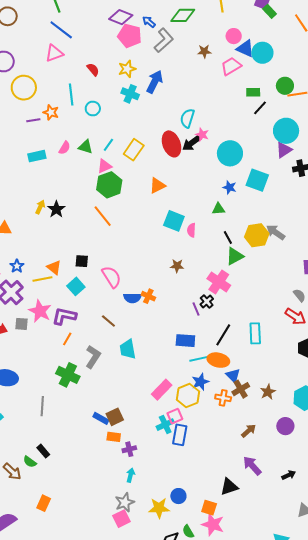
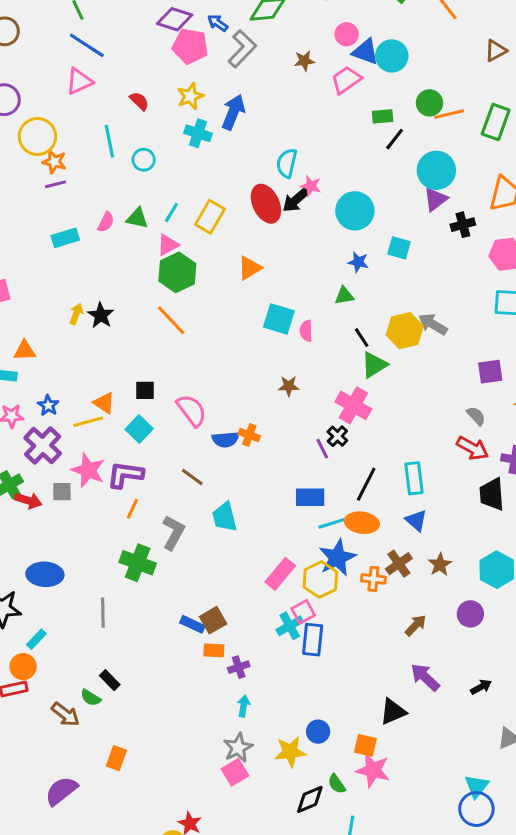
orange star: (51, 112) -> (54, 162), moved
cyan square: (257, 180) -> (399, 248), size x0.7
blue triangle: (233, 375) -> (416, 520), moved
blue star: (200, 382) -> (337, 558), size x1.4

